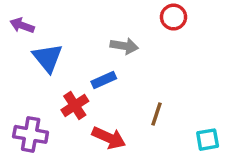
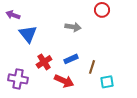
blue rectangle: (104, 80) -> (71, 59), moved
cyan square: (208, 140) -> (107, 82), moved

